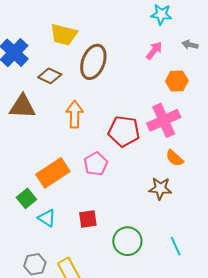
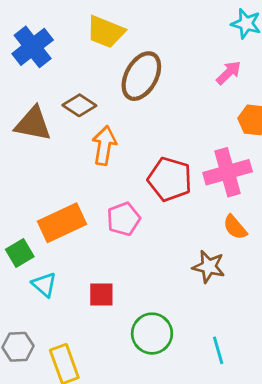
brown diamond: (50, 76) -> (79, 105), moved

